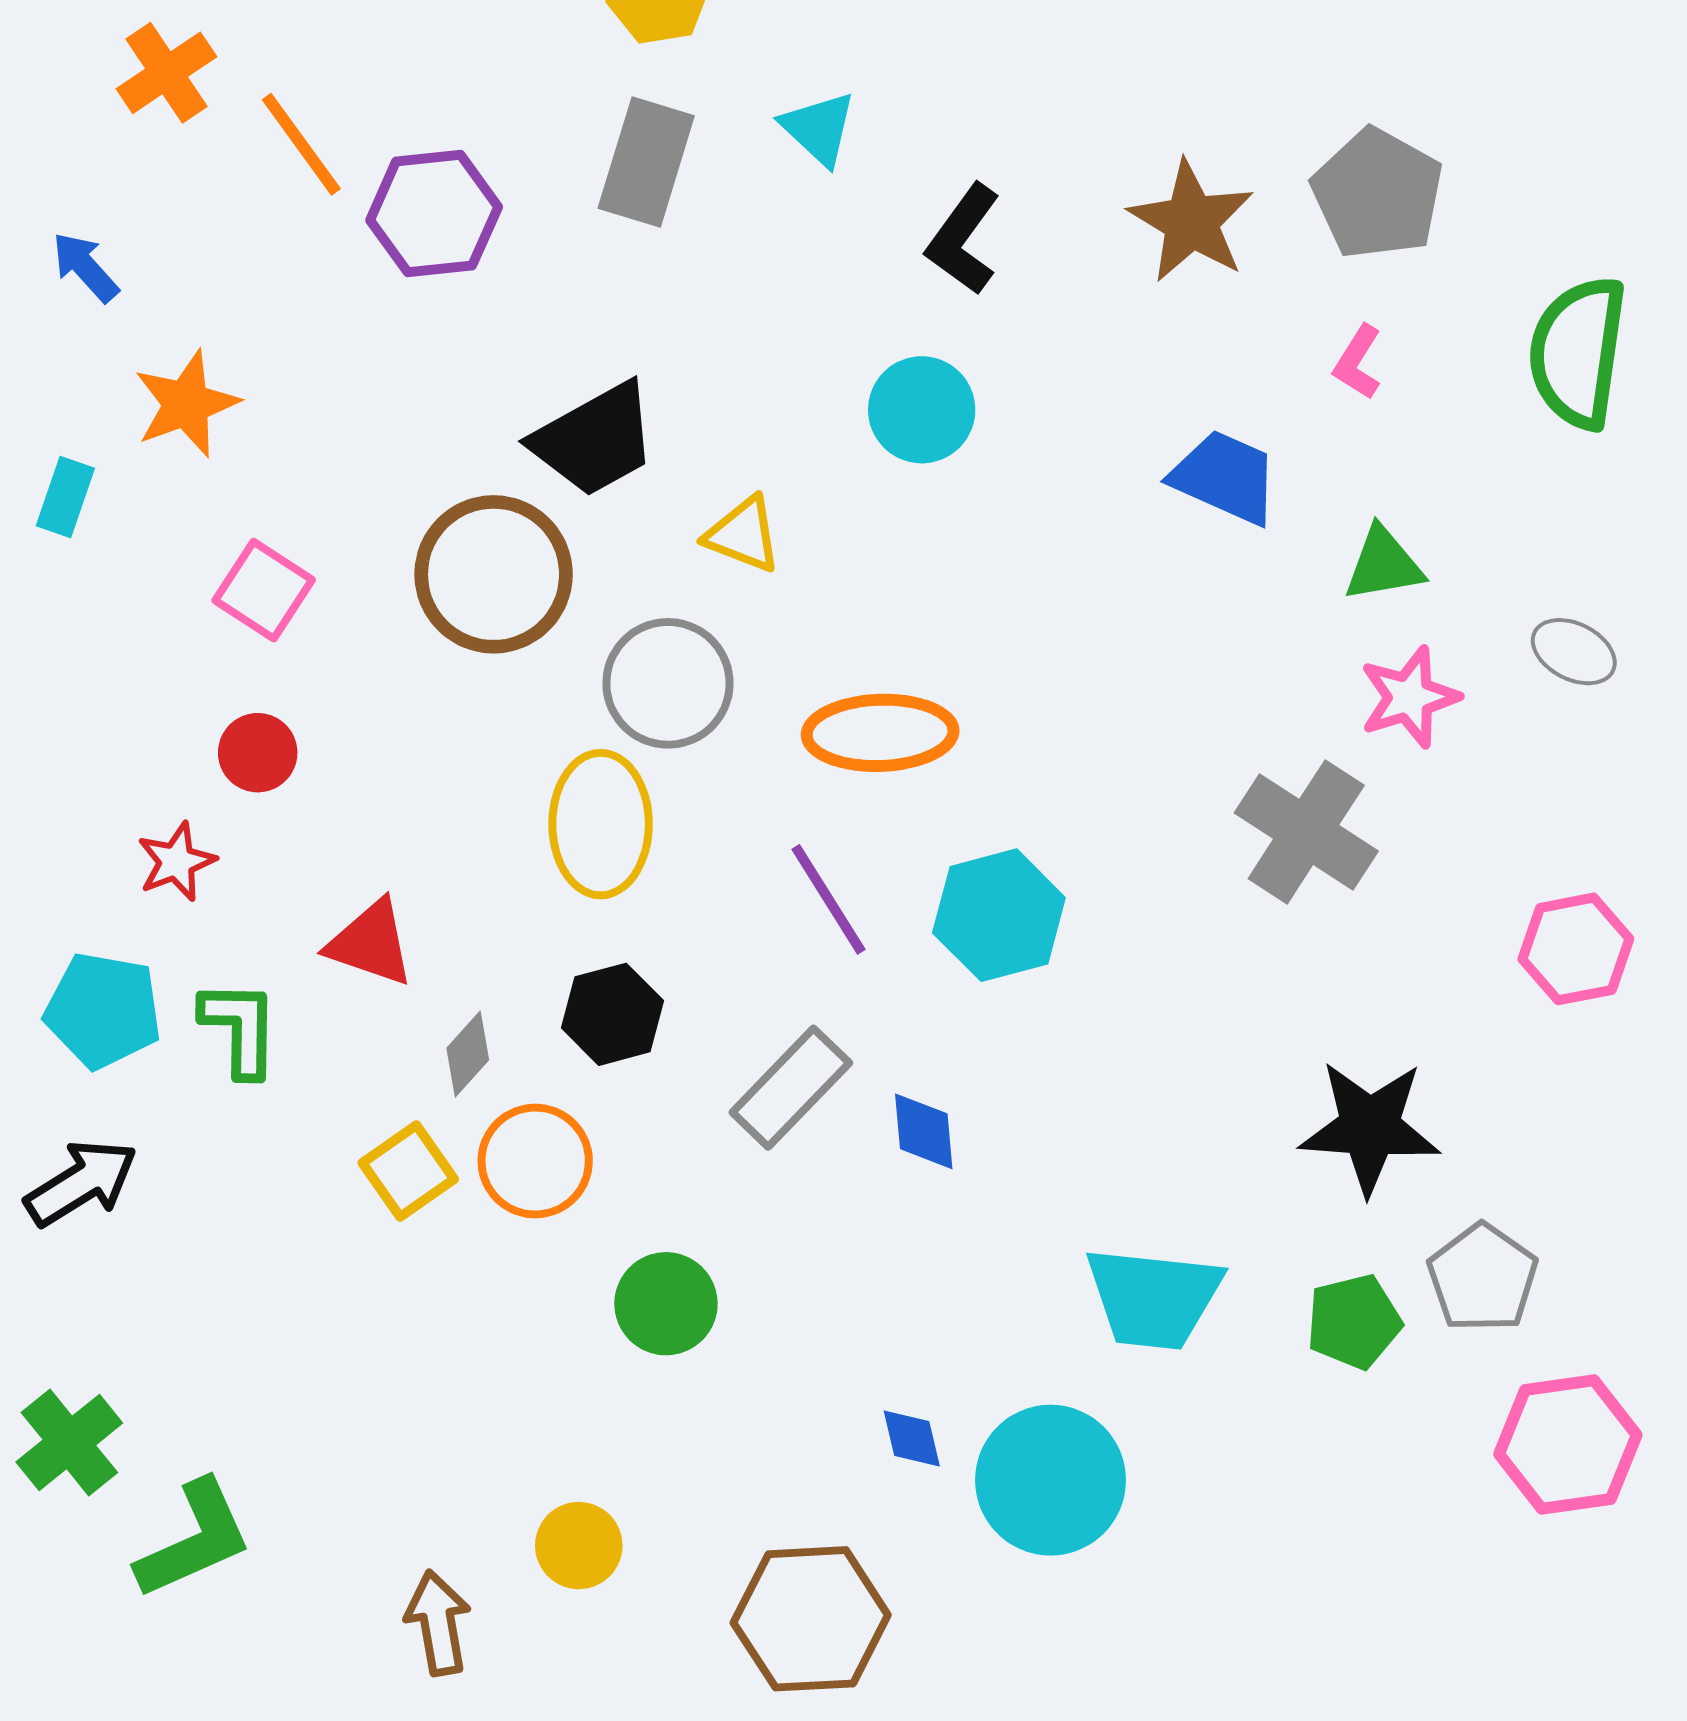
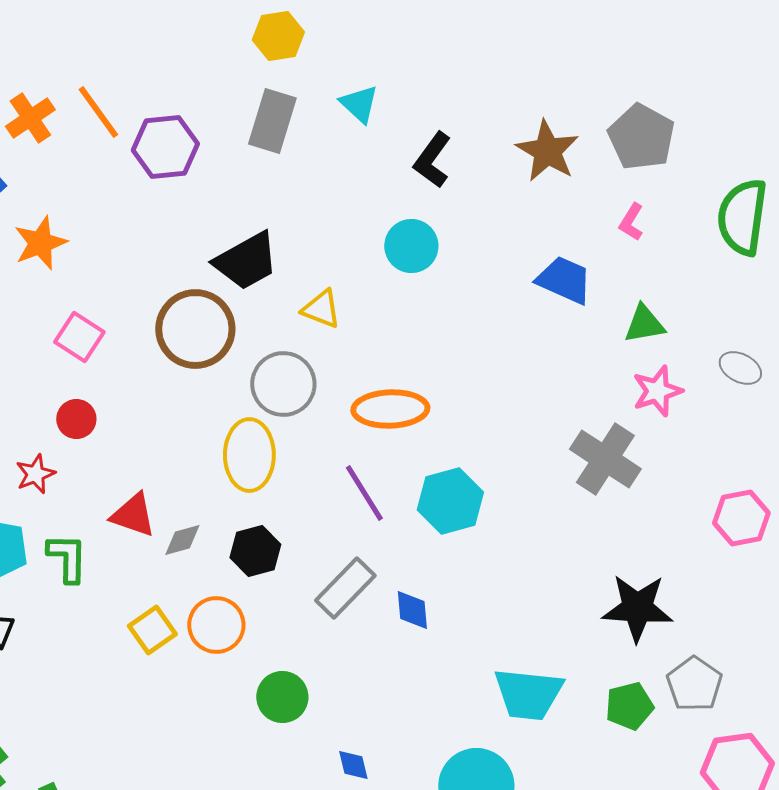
orange cross: (166, 73) -> (30, 118), moved
gray diamond: (468, 1054) -> (182, 540), moved, turned 33
blue diamond: (912, 1439) -> (353, 765), moved

